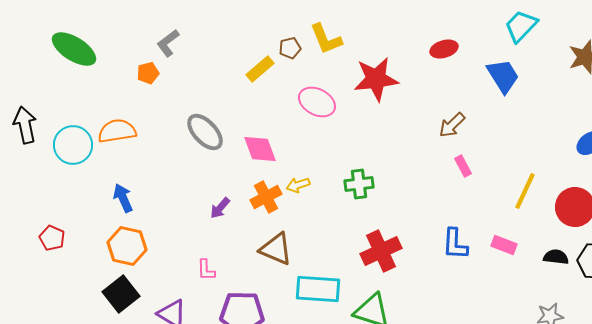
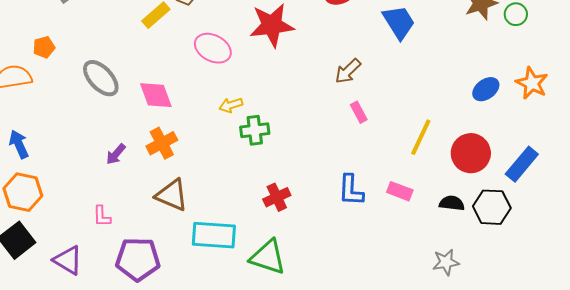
orange pentagon: (148, 73) -> (44, 47), moved
yellow arrow: (298, 185) -> (231, 105), moved
red cross: (381, 251) -> (277, 197), size x0.7

